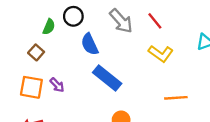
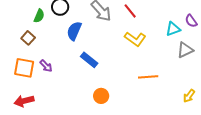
blue semicircle: (90, 44) -> (74, 31), turned 48
blue rectangle: (107, 78) -> (89, 60), size x0.7

